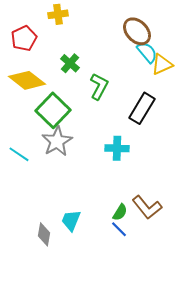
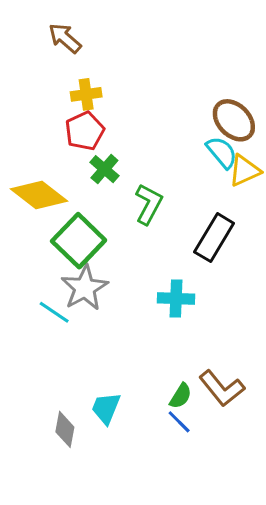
brown ellipse: (137, 31) -> (234, 120), moved
red pentagon: (24, 38) -> (85, 131), moved
cyan line: (19, 154) -> (54, 312), moved

